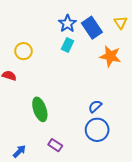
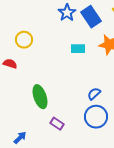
cyan rectangle: (67, 45) -> (78, 49), moved, turned 64
purple rectangle: (55, 145) -> (57, 124), moved

